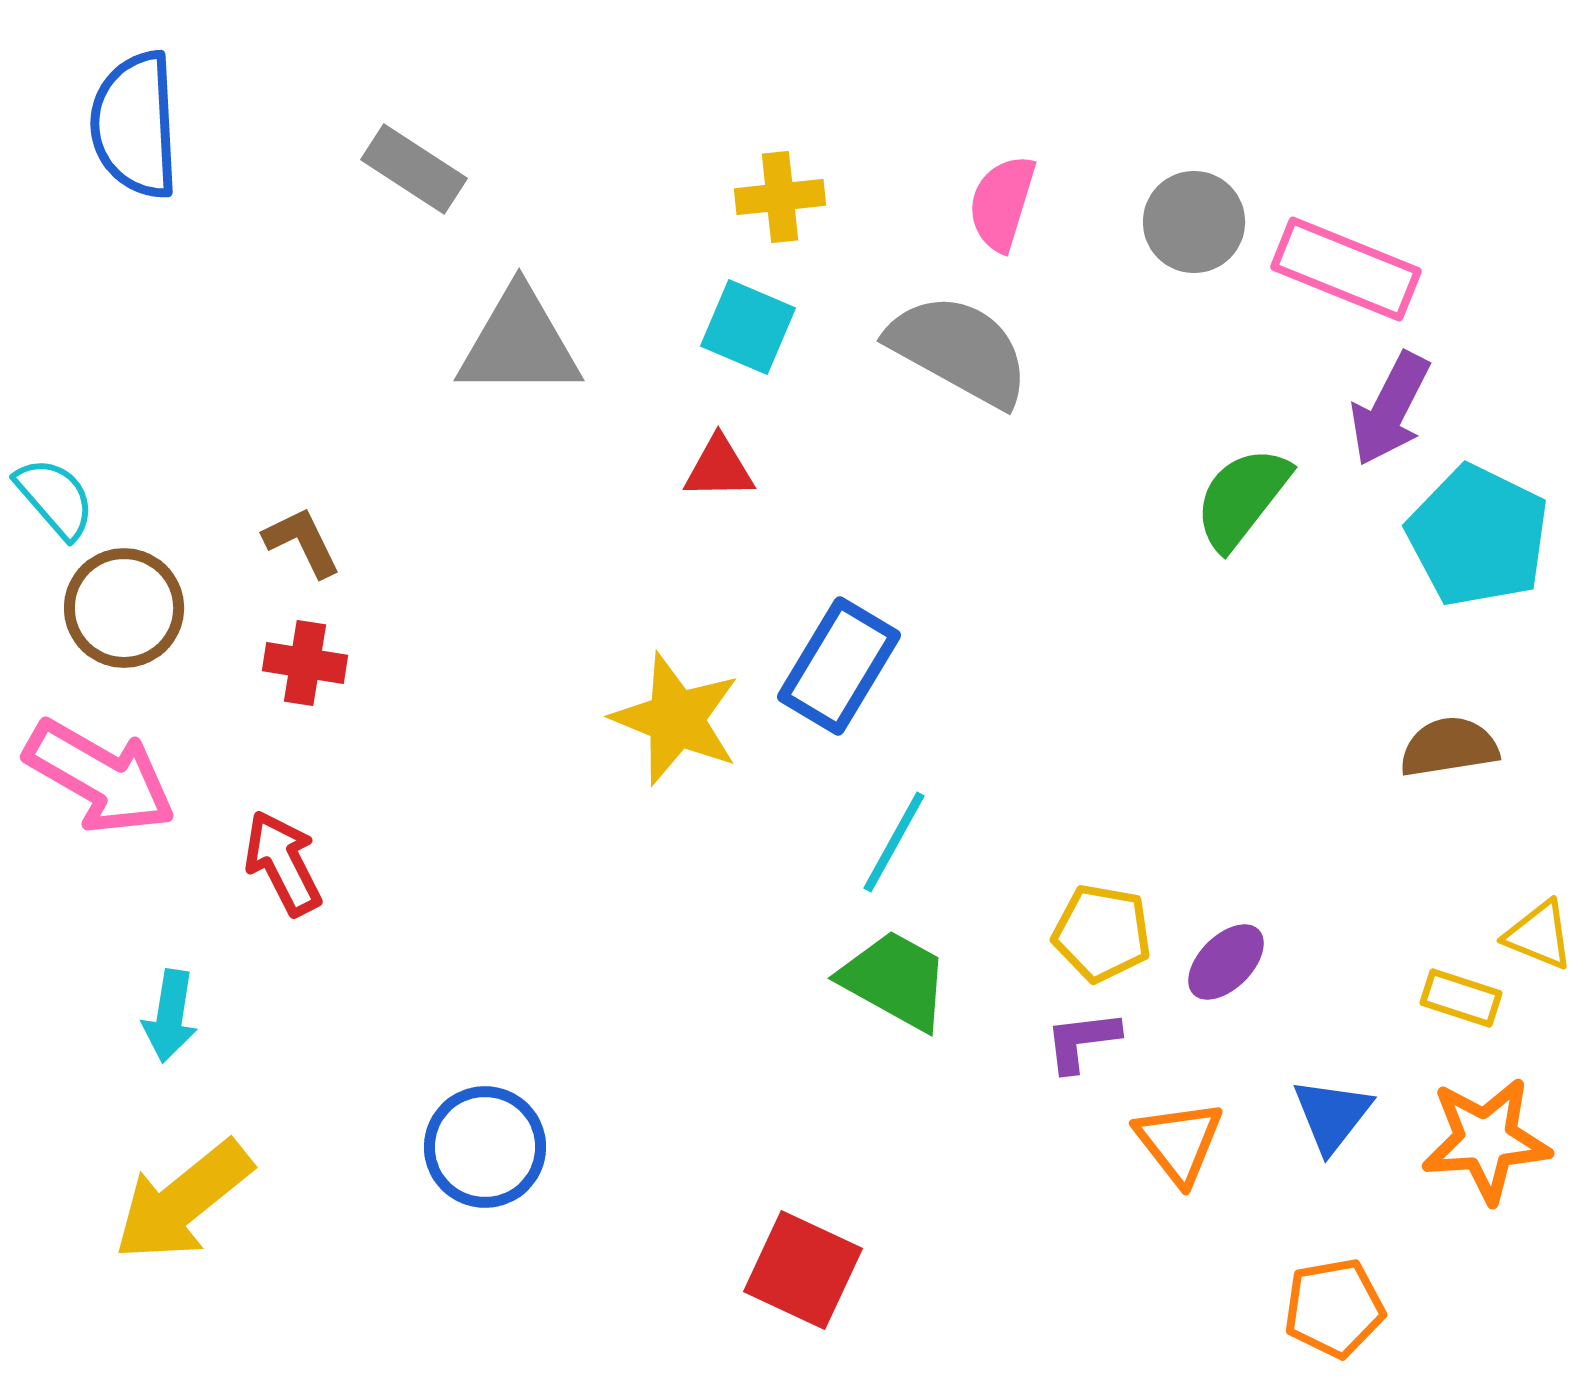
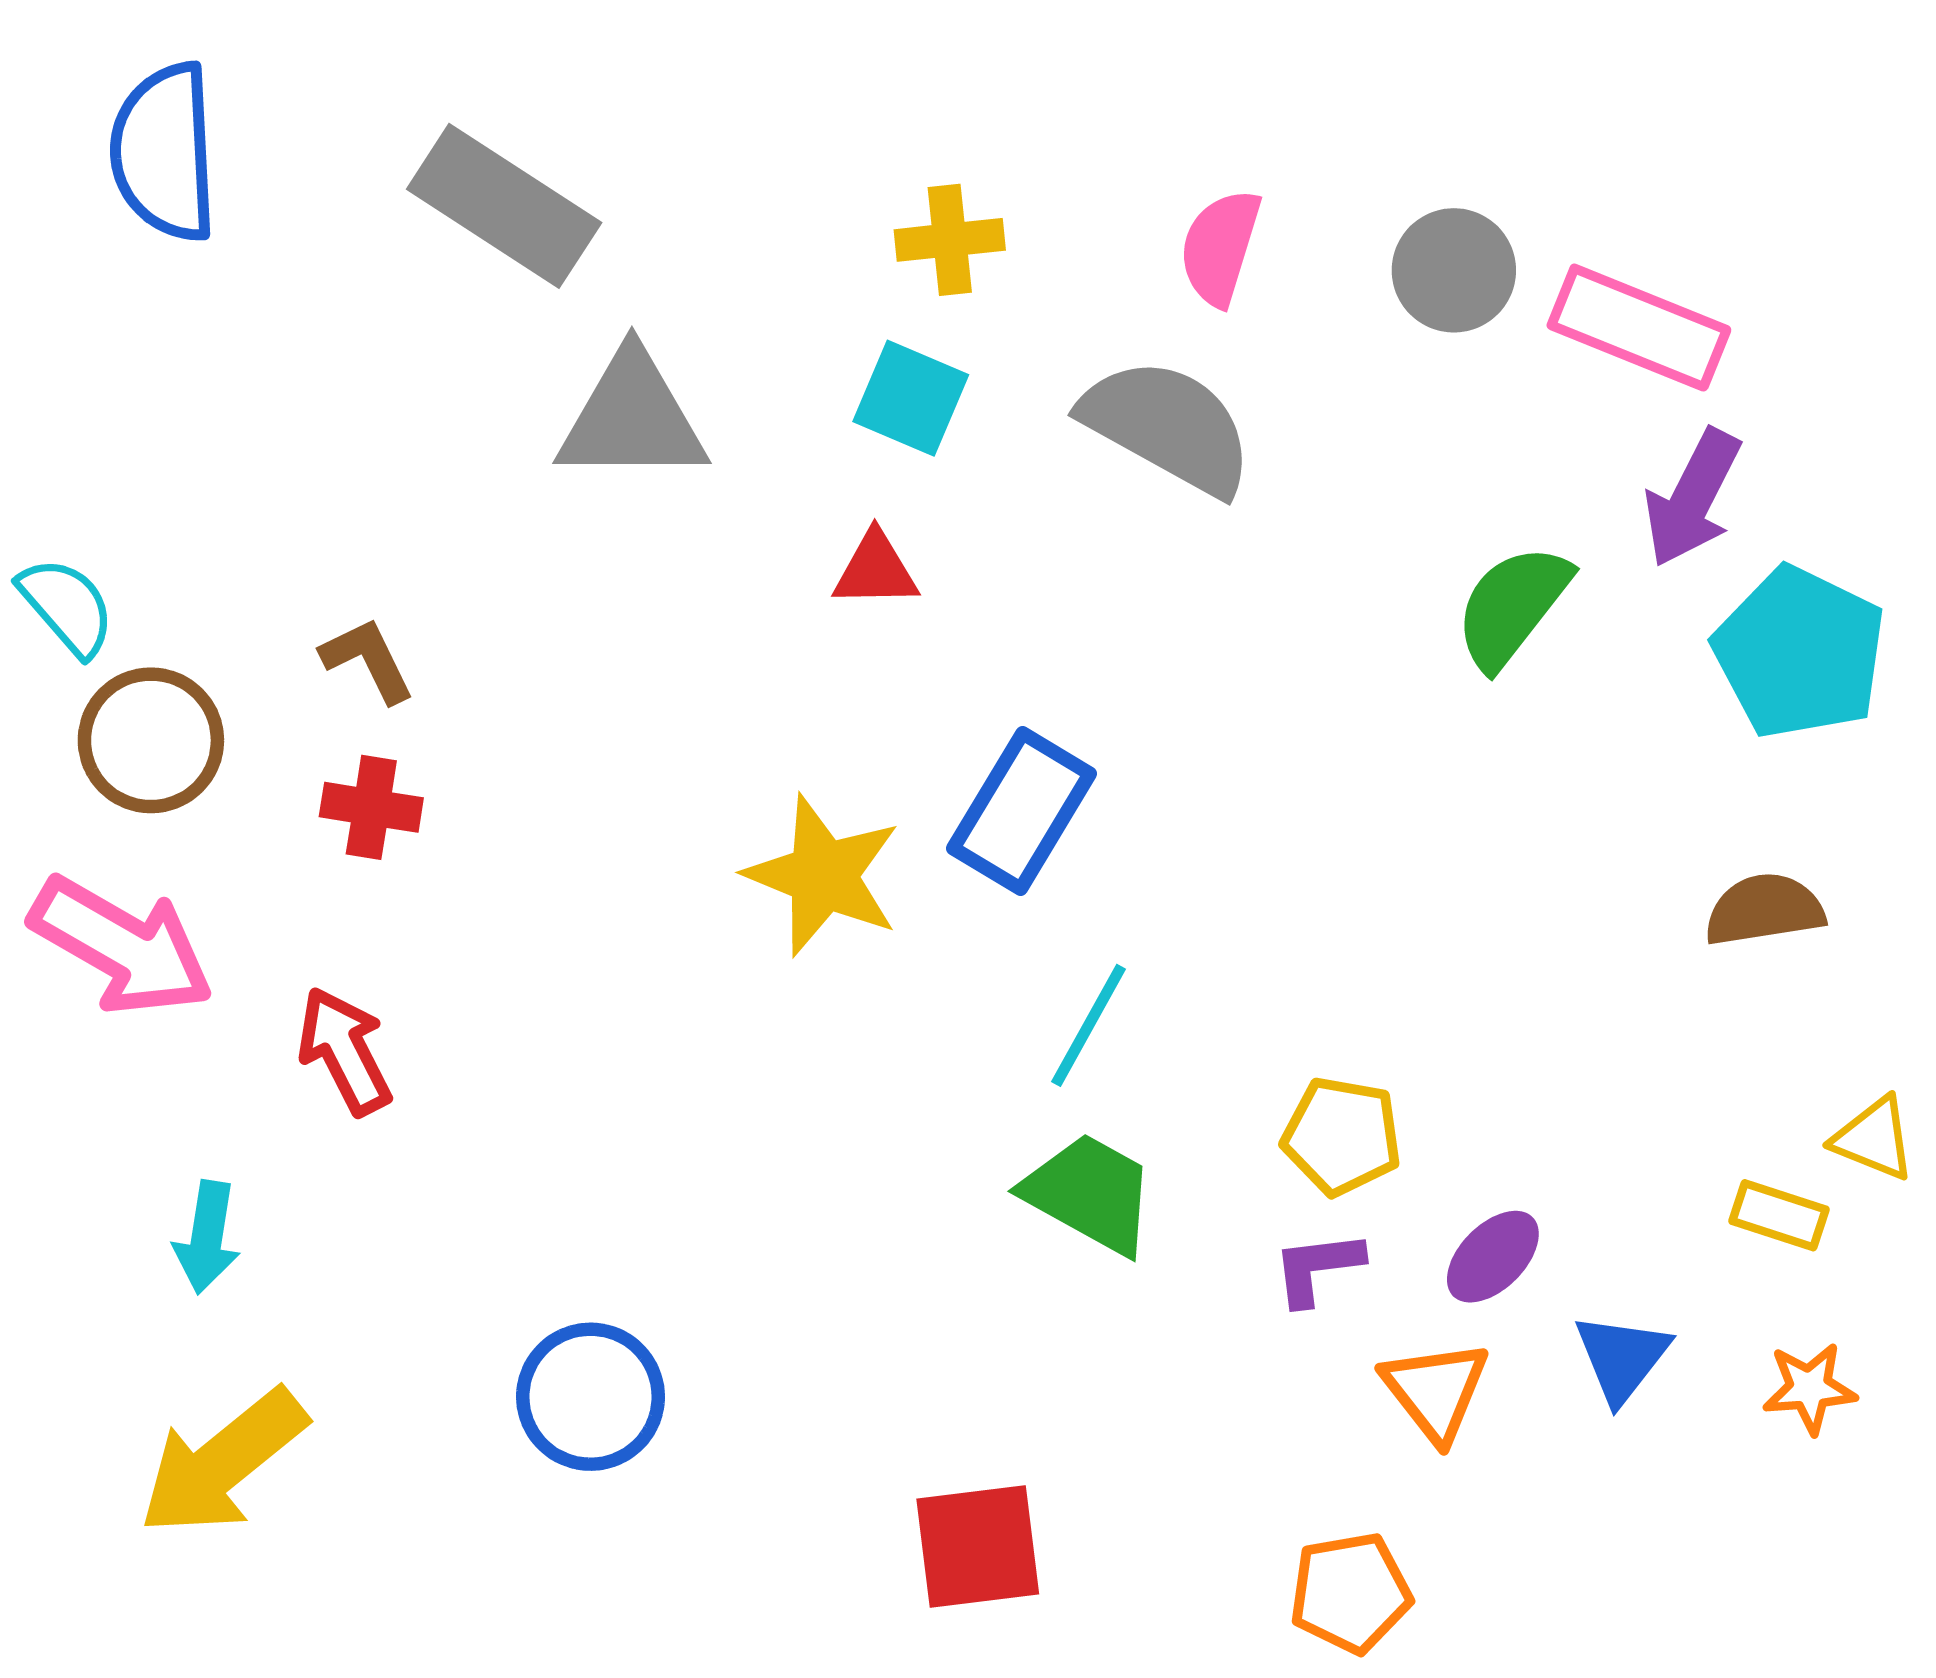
gray rectangle: (414, 169) -> (504, 206), size x1.5
purple ellipse: (1226, 962) -> (1493, 1257), moved
orange star: (1486, 1140) -> (1809, 1388), size x0.6
red square: (803, 1270) -> (978, 1546), turned -32
orange pentagon: (1334, 1308) -> (1350, 1593), moved

